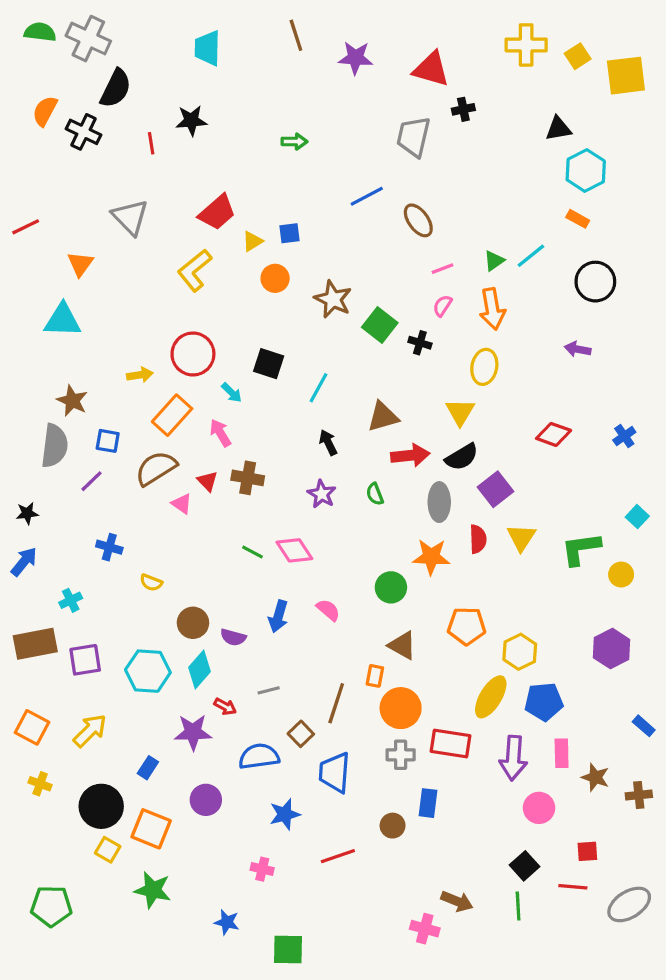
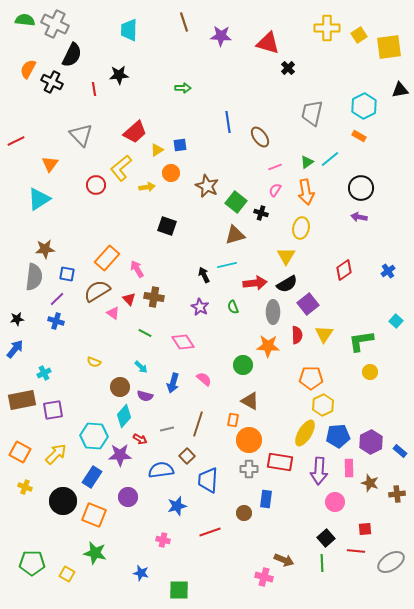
black cross: (463, 109) -> (288, 68), turned -32
black triangle: (558, 129) -> (400, 90), moved
gray trapezoid: (413, 137) -> (312, 113), moved
blue line: (367, 196) -> (228, 122), turned -70
black circle: (595, 282) -> (361, 188), moved
cyan triangle: (63, 320) -> (39, 199), turned -35
red circle: (193, 354) -> (96, 185), moved, size x0.7
yellow arrow: (140, 375) -> (147, 187), moved
cyan line: (319, 388) -> (227, 265), moved, turned 48
cyan arrow: (232, 393) -> (141, 367), moved
brown star: (72, 401) -> (45, 249), turned -30
brown triangle: (383, 417) -> (235, 235), moved
red diamond: (554, 434) -> (344, 270), turned -55
blue cross: (109, 547) -> (56, 321), moved
green line: (253, 552) -> (145, 333), moved
yellow circle: (621, 575) -> (370, 372), moved
orange pentagon: (467, 626) -> (311, 378), moved
purple hexagon: (611, 649) -> (371, 442), moved
cyan hexagon: (148, 671) -> (94, 436), moved
brown line: (336, 703) -> (198, 424), moved
blue rectangle: (148, 768) -> (92, 477), size x1.5
yellow square: (108, 850) -> (67, 574), moved

